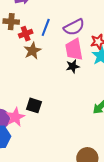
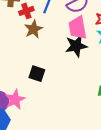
black star: (73, 66) -> (76, 46), size x1.5
black square: (34, 105) -> (37, 74), moved

